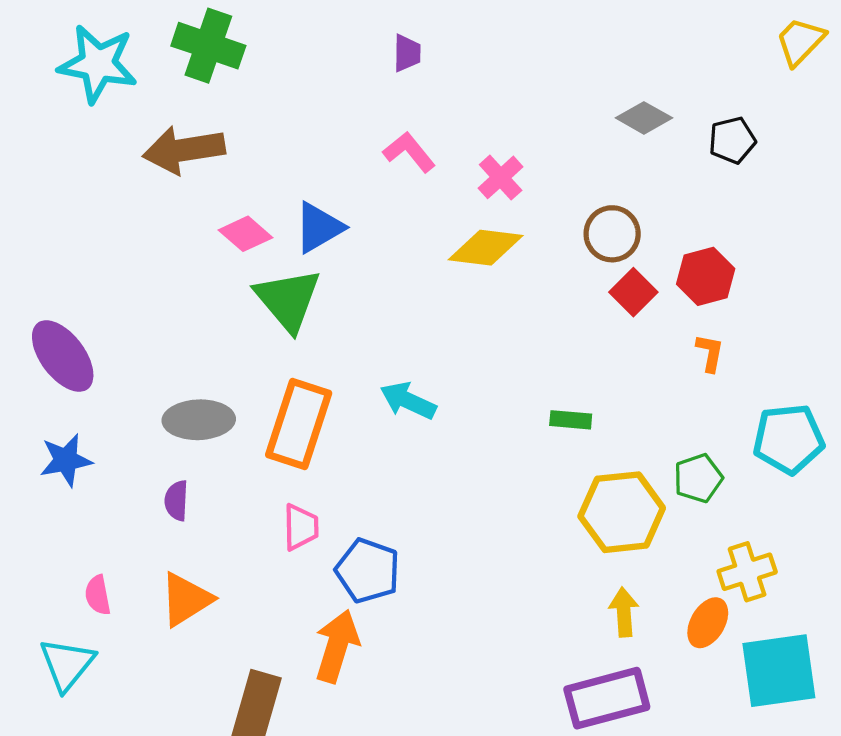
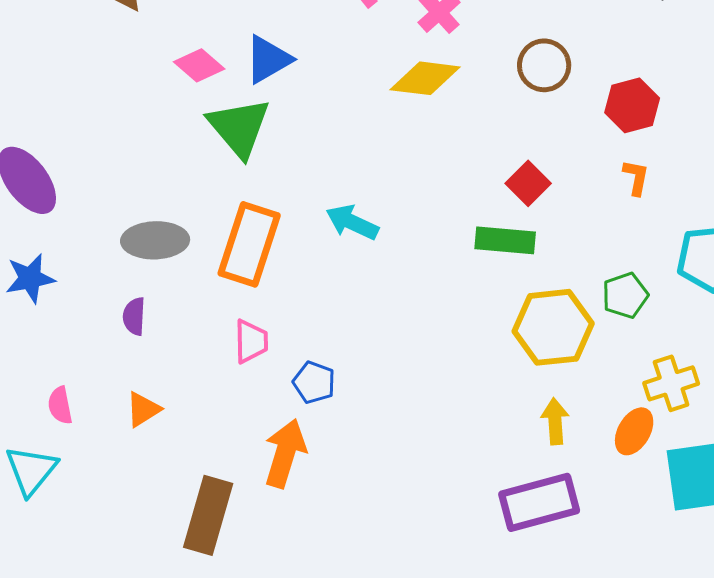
red square: (633, 292) -> (528, 183), moved
green rectangle: (571, 420) -> (505, 240), size x1.5
blue pentagon: (368, 571) -> (314, 382), size x0.7
orange triangle: (186, 599) -> (143, 409), size x0.7

